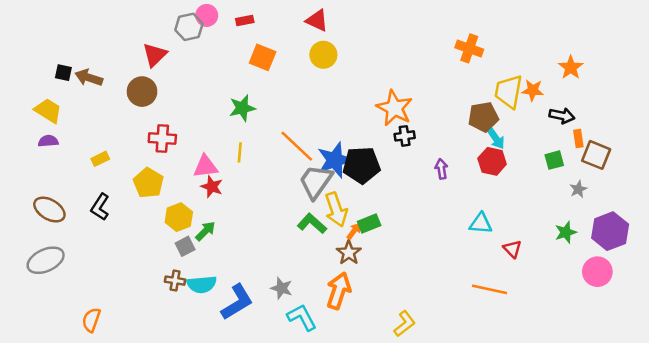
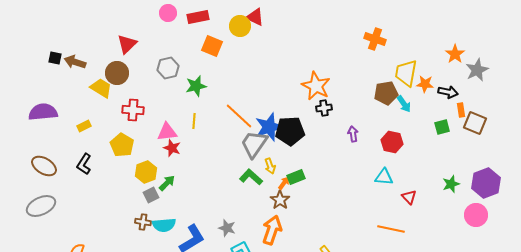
red rectangle: (245, 21) -> (198, 17), size x1.5
gray hexagon: (189, 27) -> (168, 68), moved
yellow circle: (323, 55) -> (240, 26), moved
orange star: (533, 90) -> (425, 84), moved
yellow trapezoid: (48, 111) -> (101, 88), moved
cyan arrow: (496, 138) -> (404, 104), moved
purple semicircle: (48, 141) -> (43, 112), size x1.8
red hexagon: (492, 161) -> (392, 142), moved
gray star: (578, 189) -> (477, 70), moved, size x1.6
yellow arrow: (336, 210) -> (270, 166), size x0.6

